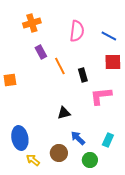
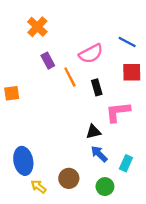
orange cross: (32, 23) -> (37, 27), turned -30
pink semicircle: (77, 31) -> (91, 54), moved, turned 55
black triangle: (64, 113) -> (93, 132), moved
blue arrow: (78, 138) -> (99, 154), moved

